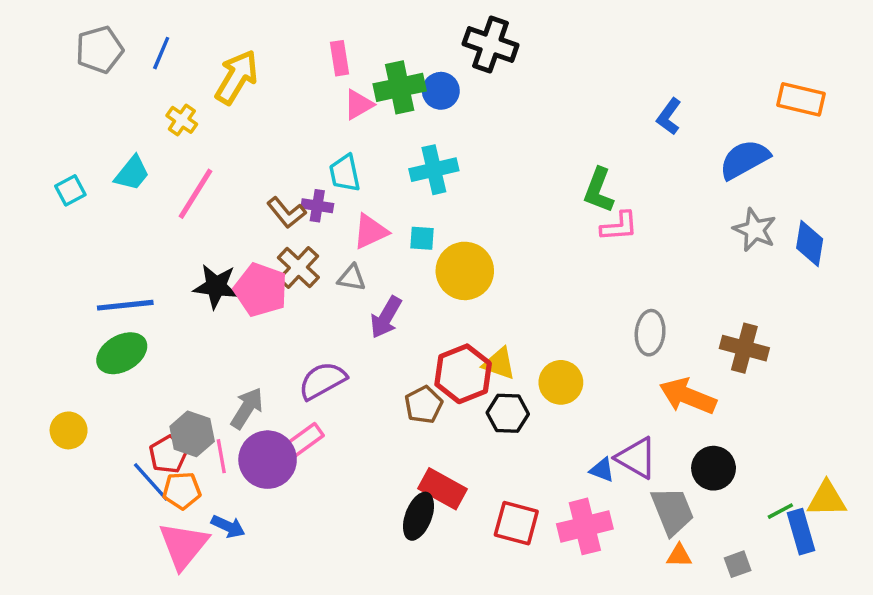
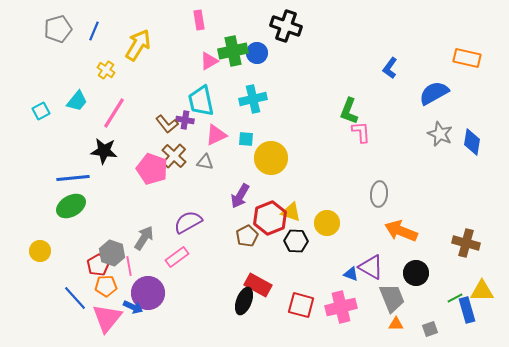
pink rectangle: (340, 58) -> (199, 20), moved
cyan trapezoid: (345, 173) -> (201, 101), size x1.4
pink L-shape: (619, 226) -> (361, 132), turned -90
black star: (216, 286) -> (104, 151), moved
purple arrow: (386, 317) -> (240, 196), moved
brown cross: (744, 348) -> (466, 243), moved
purple circle: (268, 460) -> (148, 293), moved
blue line: (151, 482) -> (75, 298), moved

